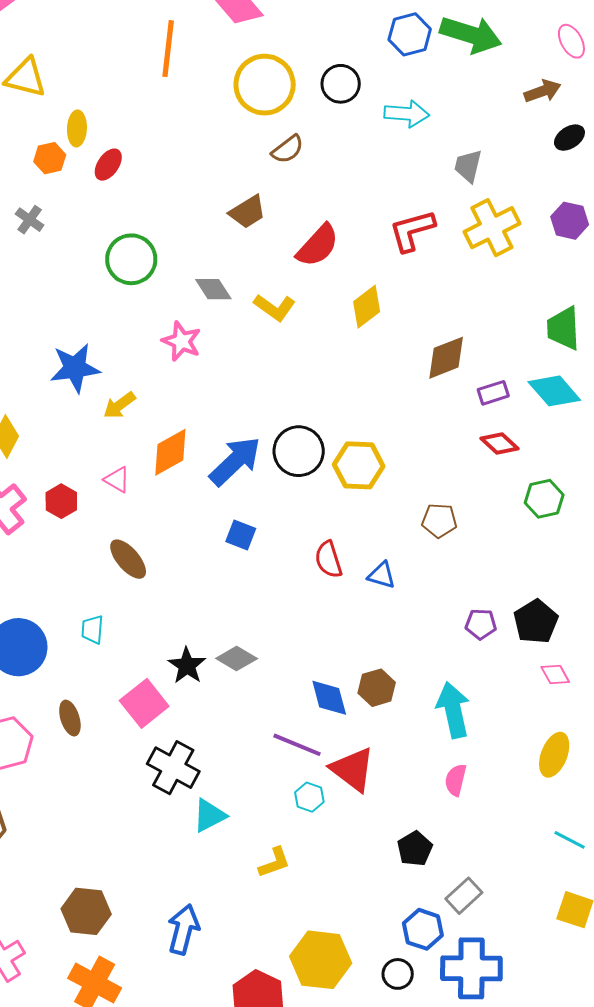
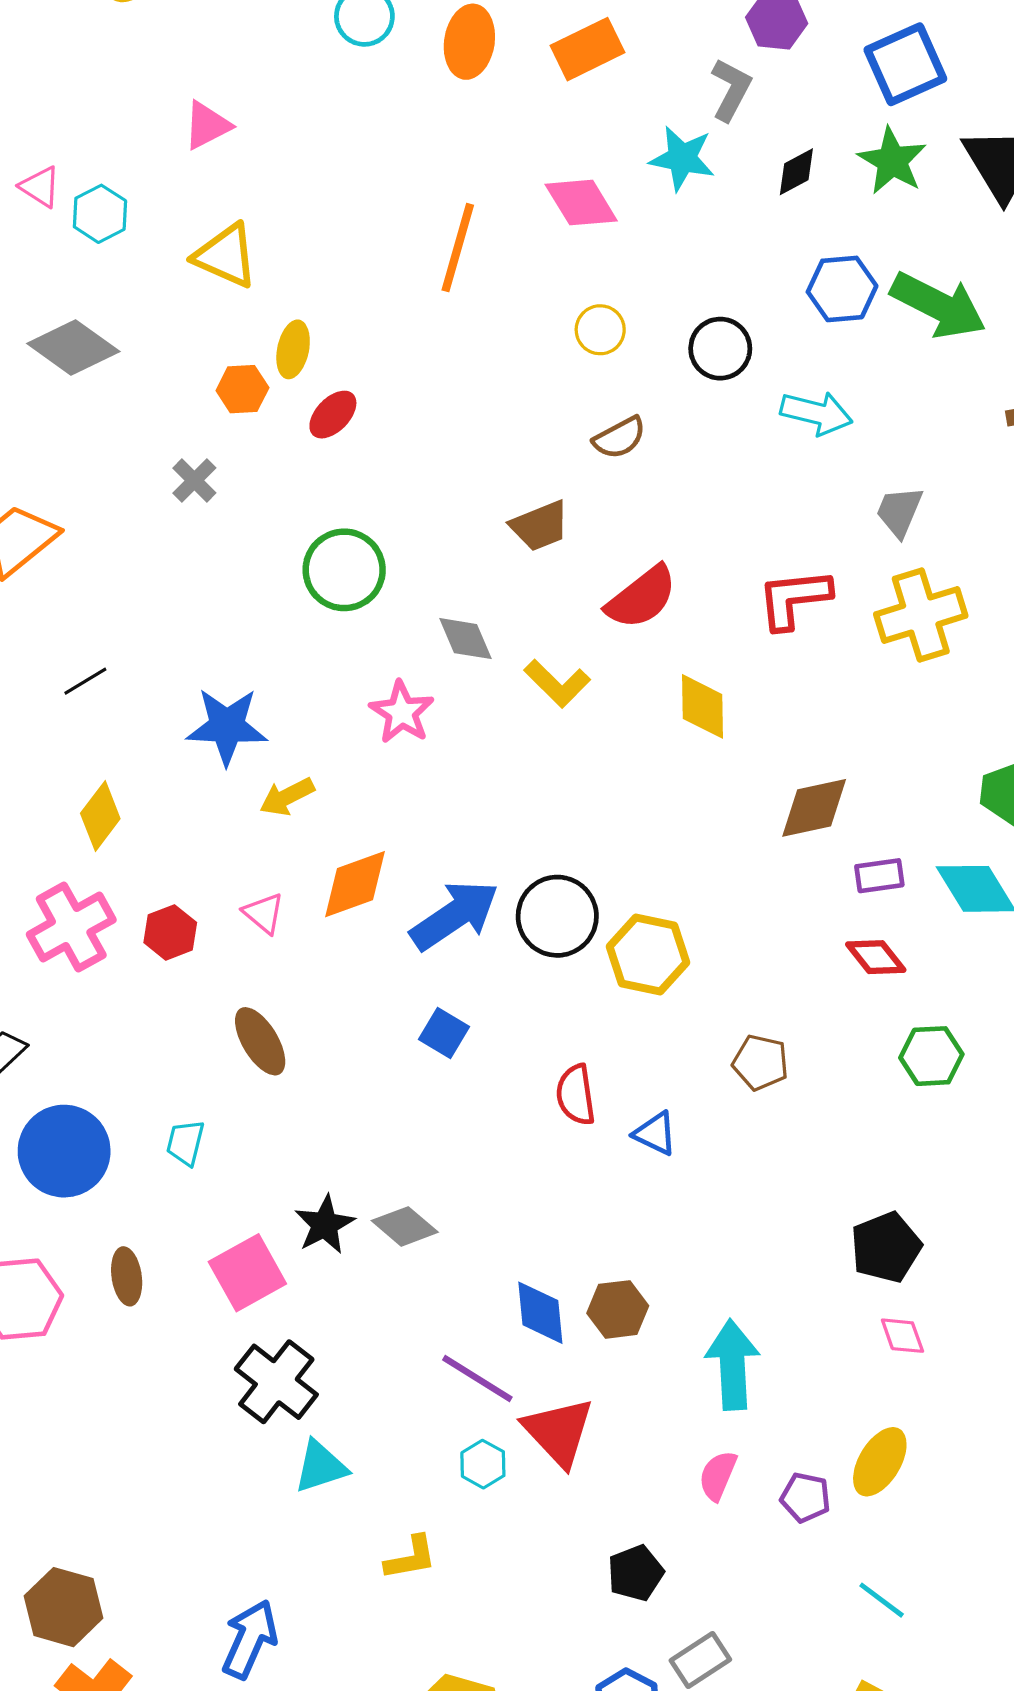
yellow circle: (265, 85) -> (600, 330), size x0.5
yellow diamond: (367, 307) -> (703, 706), turned -63
purple pentagon: (481, 624) -> (805, 1497), moved
brown hexagon: (86, 911) -> (64, 1607), moved

